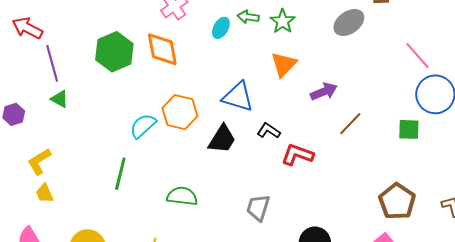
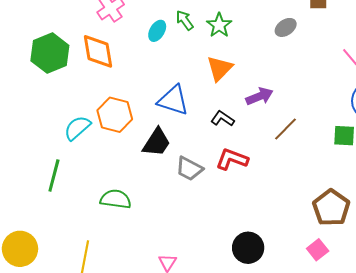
green arrow: (248, 17) -> (185, 20), turned 45
gray ellipse: (349, 23) -> (286, 27), size x0.7
black L-shape: (269, 131) -> (223, 119), moved
gray trapezoid: (258, 208) -> (189, 169), moved, turned -80

